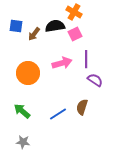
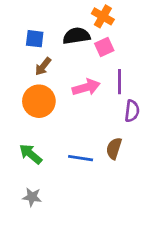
blue square: (16, 26) -> (35, 39), moved
brown arrow: (34, 34) -> (43, 66), moved
purple semicircle: (95, 80) -> (132, 111), turned 63
blue line: (58, 114) -> (81, 158), turned 42

